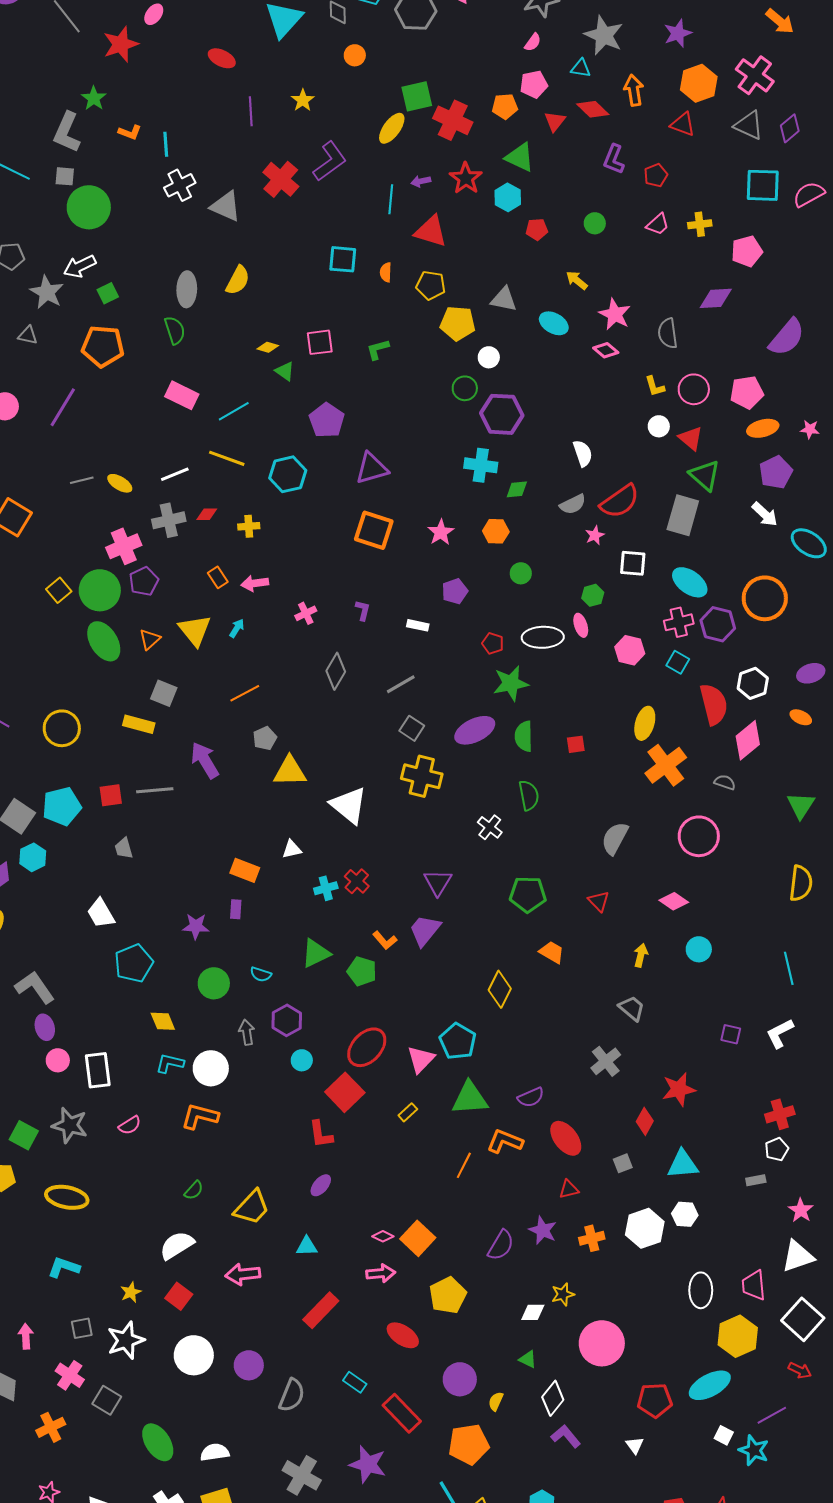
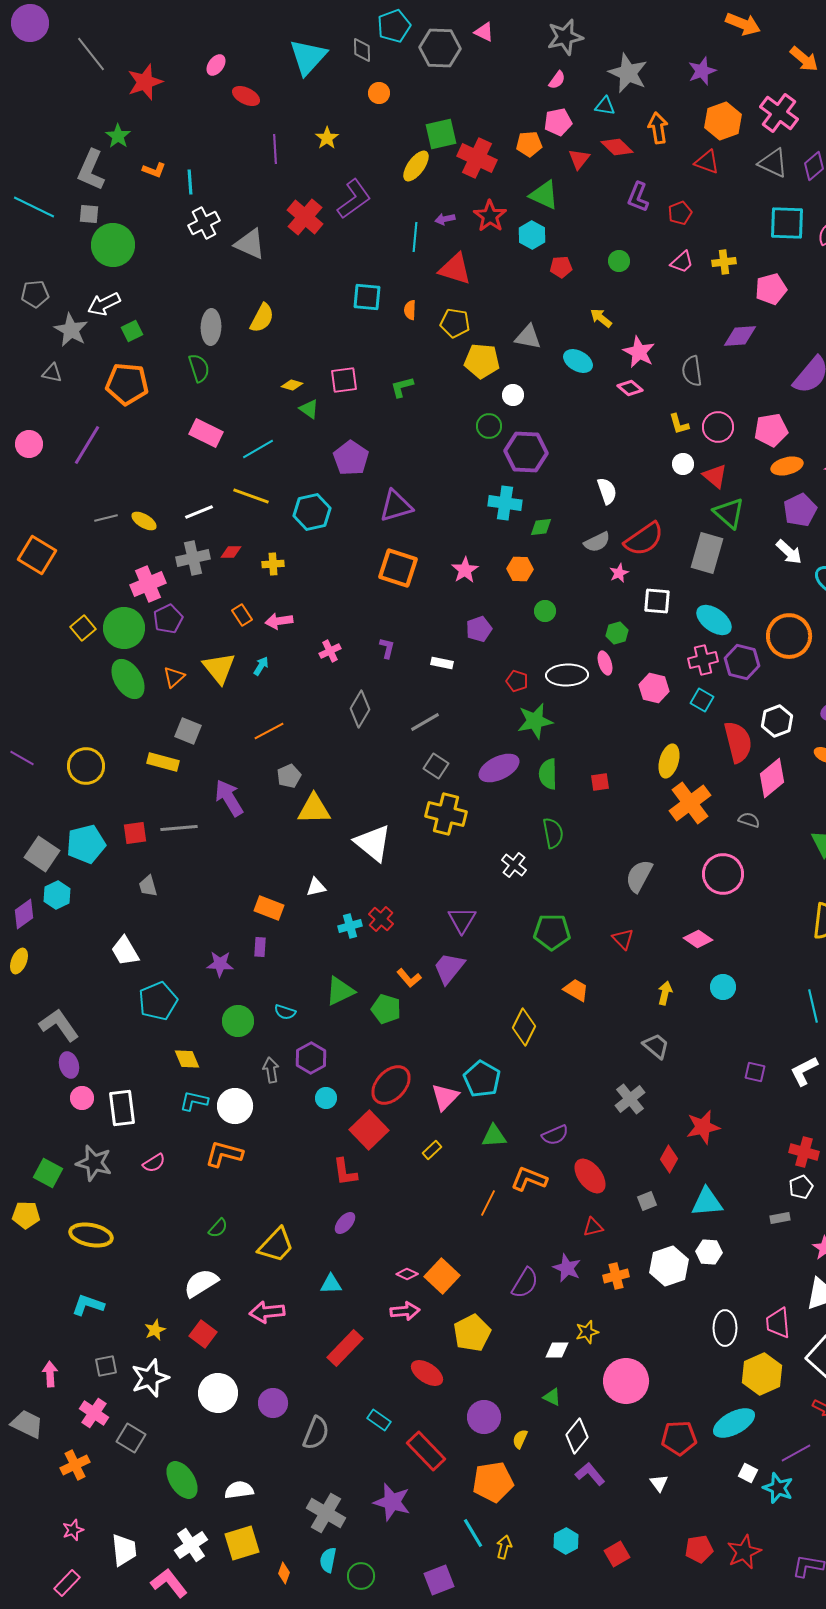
pink ellipse: (154, 14) -> (216, 65), moved
green triangle: (470, 1098) -> (494, 1136), size x0.7
red cross: (780, 1114) -> (804, 1152), turned 32

